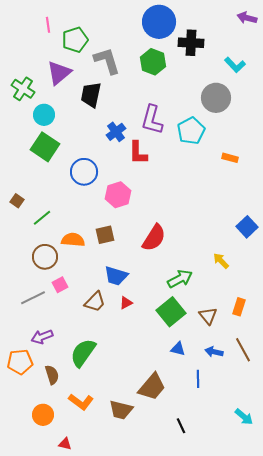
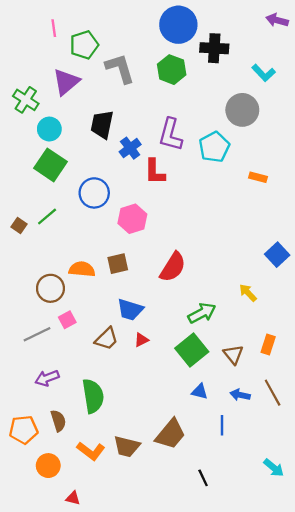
black trapezoid: (91, 95) -> (102, 125), moved
green line: (42, 218) -> (47, 217), moved
green semicircle: (83, 353) -> (93, 396), turned 136
orange pentagon: (20, 362) -> (24, 430), moved
brown trapezoid: (121, 410) -> (127, 446), moved

